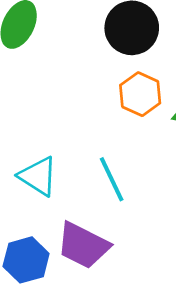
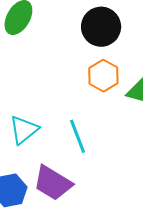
cyan triangle: (38, 176) -> (24, 130), turned 44

